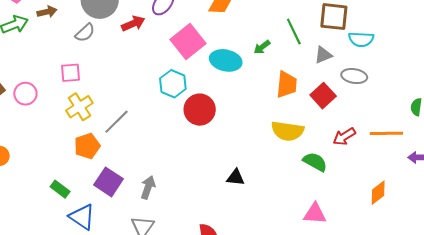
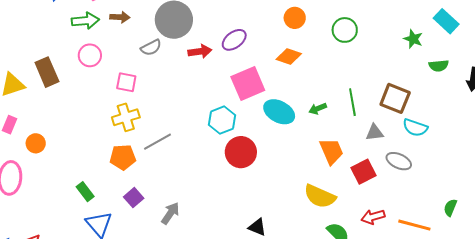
orange trapezoid: (287, 85) -> (331, 151), turned -44
pink circle: (25, 94) -> (90, 55), moved
purple square: (109, 182) -> (134, 198), size x0.7

